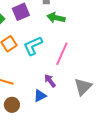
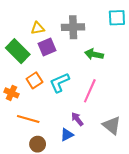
green arrow: (56, 18) -> (94, 54), moved
gray triangle: (83, 87) -> (112, 125), turned -36

